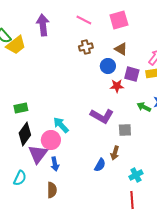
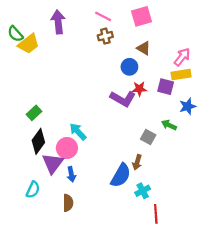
brown cross: (86, 47) -> (105, 36), moved
purple square: (132, 74) -> (166, 87), moved
green arrow: (144, 107) -> (169, 125), moved
green rectangle: (21, 108) -> (34, 113), turned -32
purple L-shape: (102, 116) -> (123, 99), moved
gray square: (125, 130) -> (148, 137), turned 32
blue semicircle: (100, 165) -> (121, 175), size x1.6
cyan cross: (136, 175) -> (143, 191), moved

